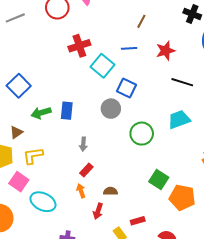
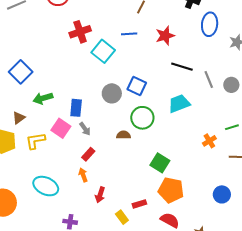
blue square: (127, 88) -> (137, 86), moved
blue rectangle: (67, 111) -> (76, 108), moved
gray arrow: (83, 144) -> (85, 129), turned -40
pink square: (19, 182) -> (61, 128), moved
brown semicircle: (110, 191) -> (124, 135), moved
orange pentagon: (182, 197) -> (171, 190), moved

